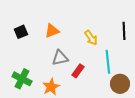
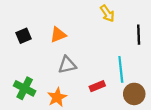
yellow arrow: (91, 38) -> (107, 13), moved
red rectangle: (78, 71) -> (97, 86), moved, turned 32

